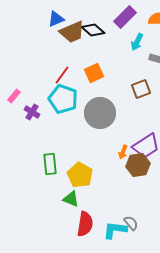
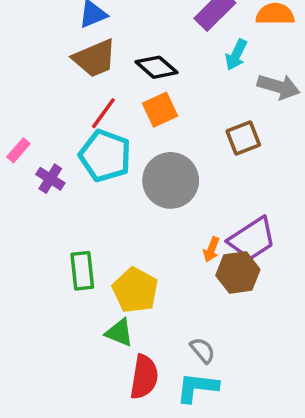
black diamond: (93, 30) -> (156, 67), moved
brown trapezoid: (72, 32) -> (95, 58), moved
gray semicircle: (131, 223) -> (203, 350), moved

